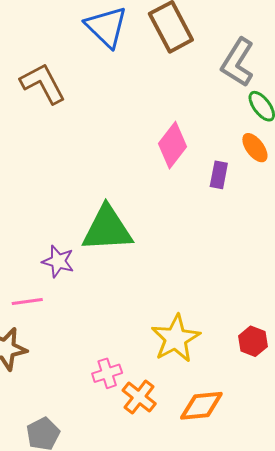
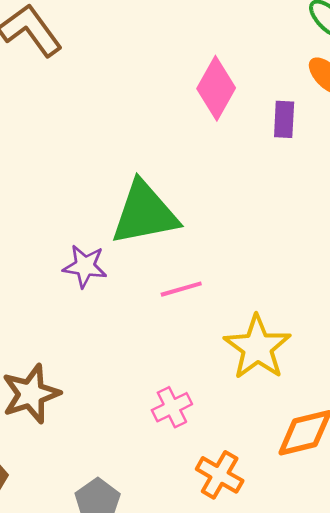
pink line: (27, 301) -> (181, 289), moved
orange cross: (139, 397) -> (220, 475), moved

